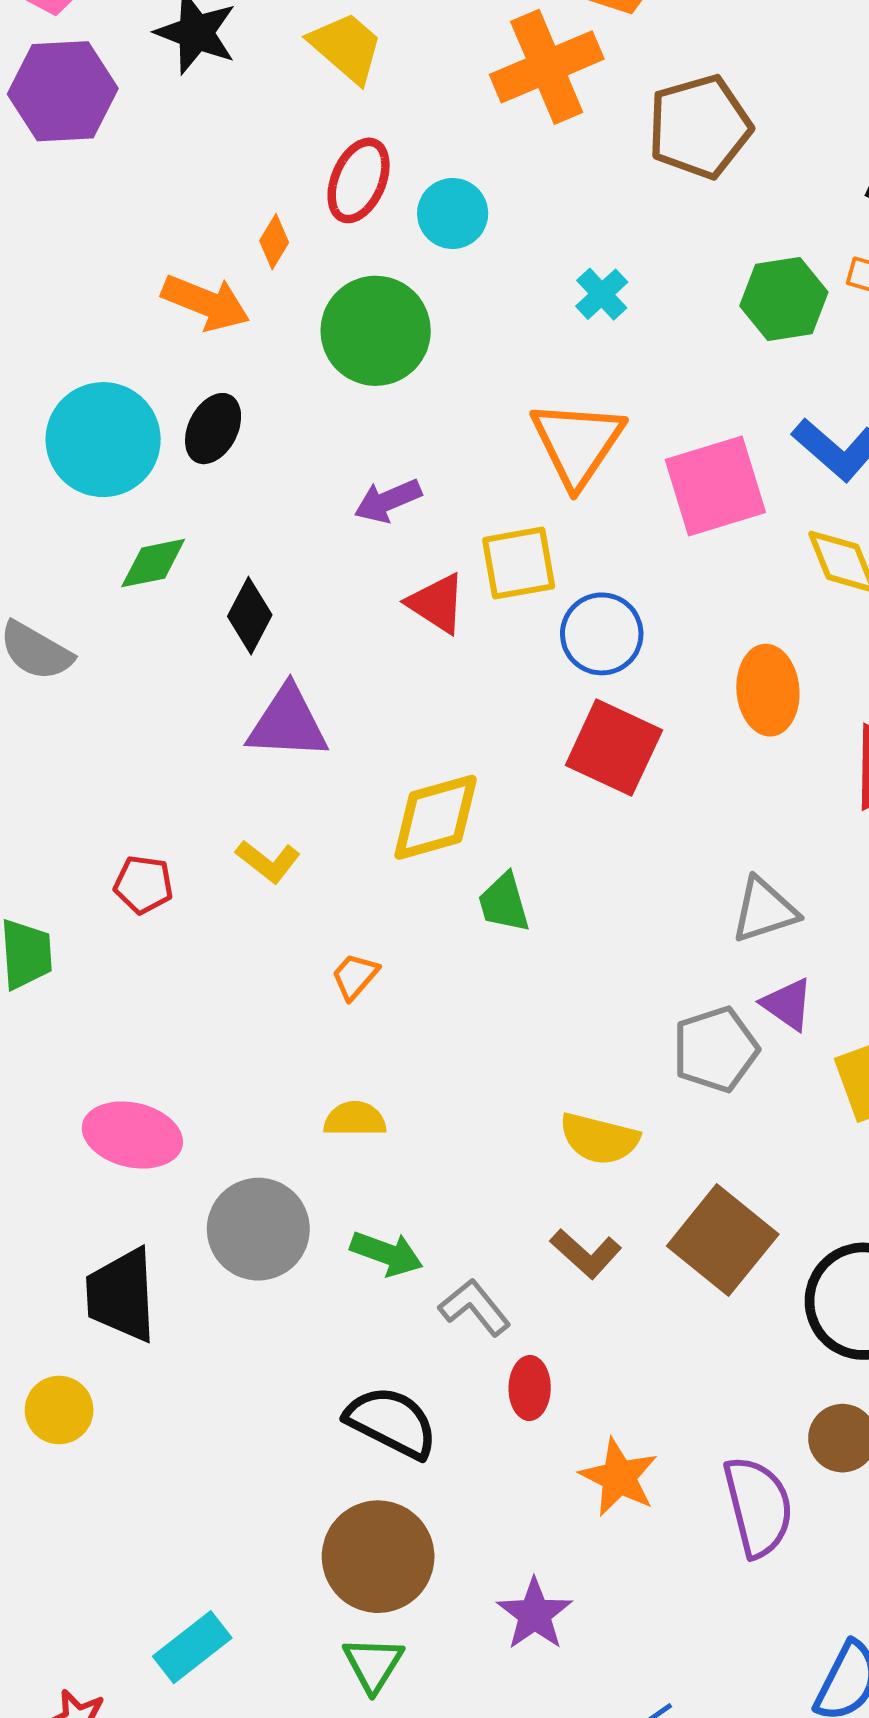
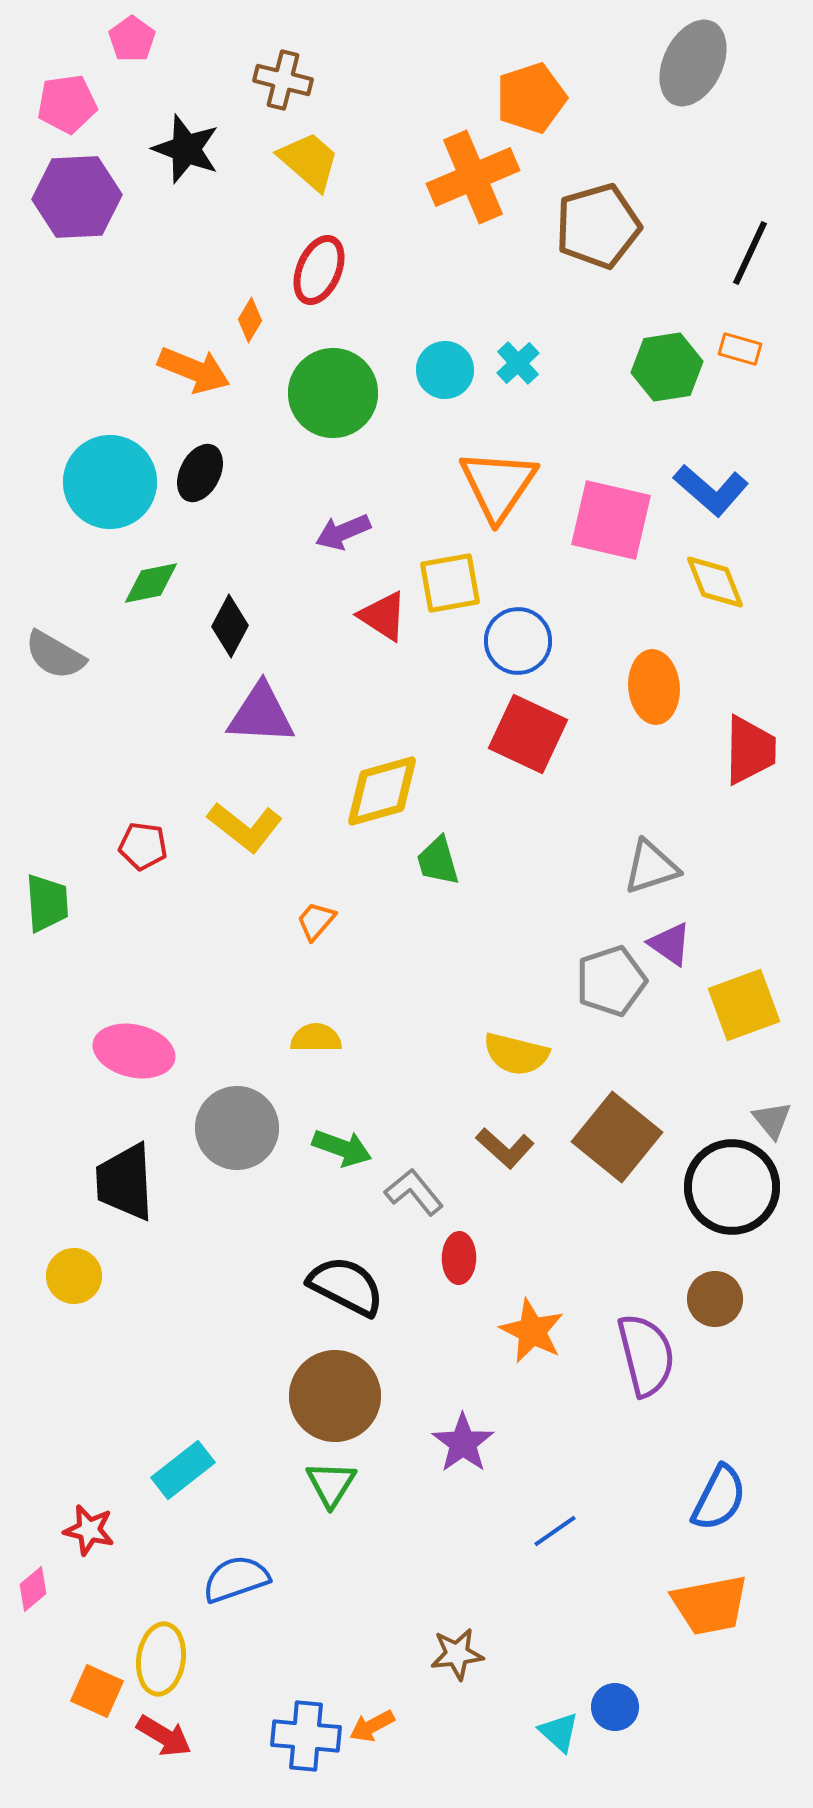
cyan circle: (453, 213) -> (445, 370), moved
pink square: (715, 486) -> (611, 520), turned 30
yellow L-shape: (268, 861) -> (245, 827), size x1.4

